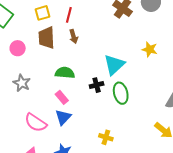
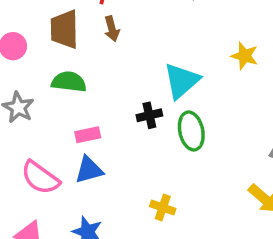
green semicircle: (65, 73) -> (69, 82), moved
pink rectangle: (62, 97) -> (88, 135), turned -64
blue triangle: (63, 117) -> (89, 170), turned 30

